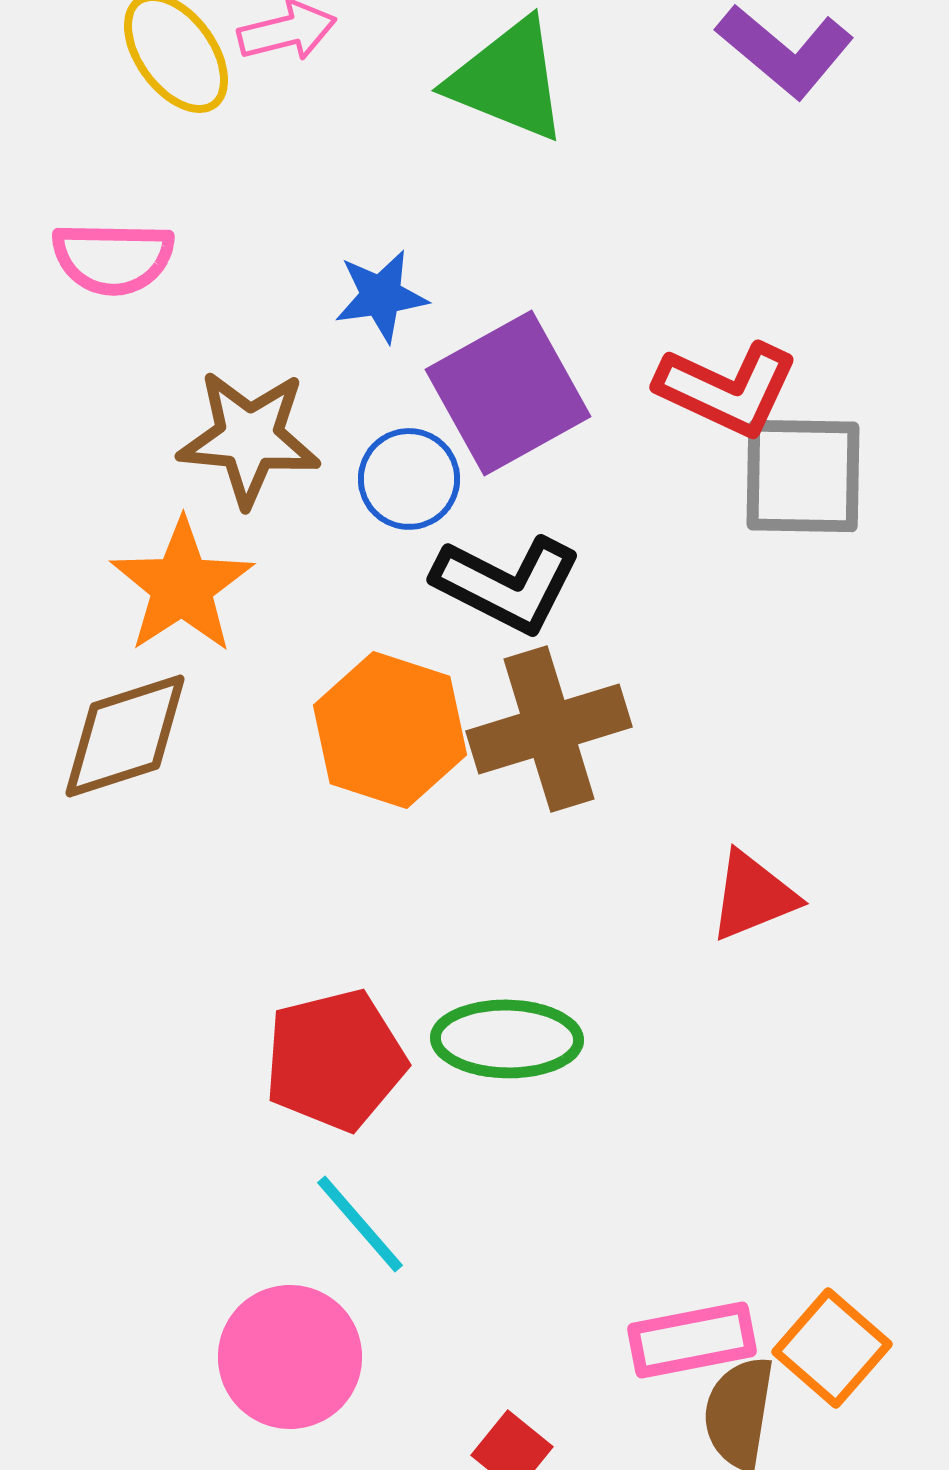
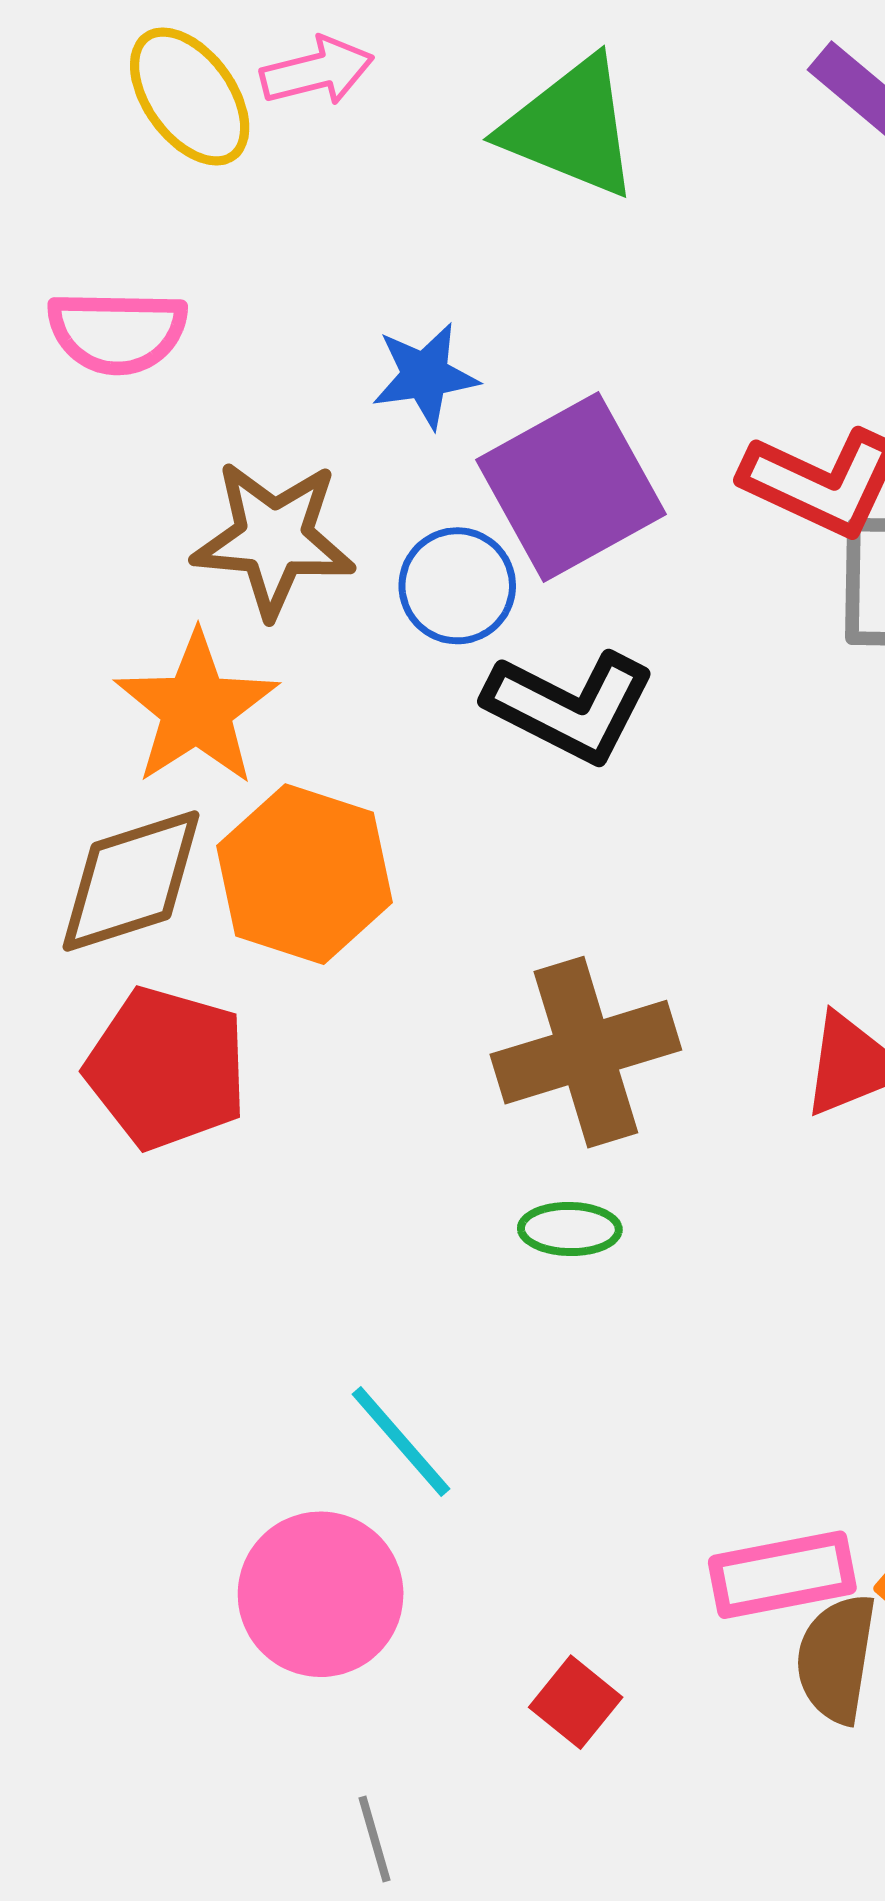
brown cross: (549, 729) -> (586, 1052), moved
orange hexagon: (390, 730) -> (304, 874), moved
green ellipse: (507, 1039) -> (570, 1229), size x0.6
red pentagon: (335, 1060) -> (167, 1068), moved, turned 30

